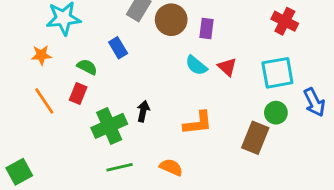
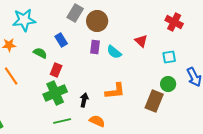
purple rectangle: (207, 29) -> (95, 47), moved
red triangle: (227, 67) -> (141, 41), moved
cyan square: (277, 73) -> (169, 57), size x0.6
red rectangle: (78, 93) -> (56, 70), moved
black arrow: (143, 111) -> (84, 100), moved

